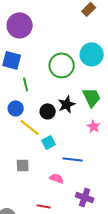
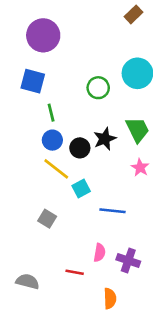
green circle: (62, 65) -> (98, 88), size x0.7
blue circle: (16, 108) -> (52, 140), moved
gray square: (23, 165) -> (47, 219), turned 32
pink semicircle: (57, 178) -> (99, 253), moved, turned 80

